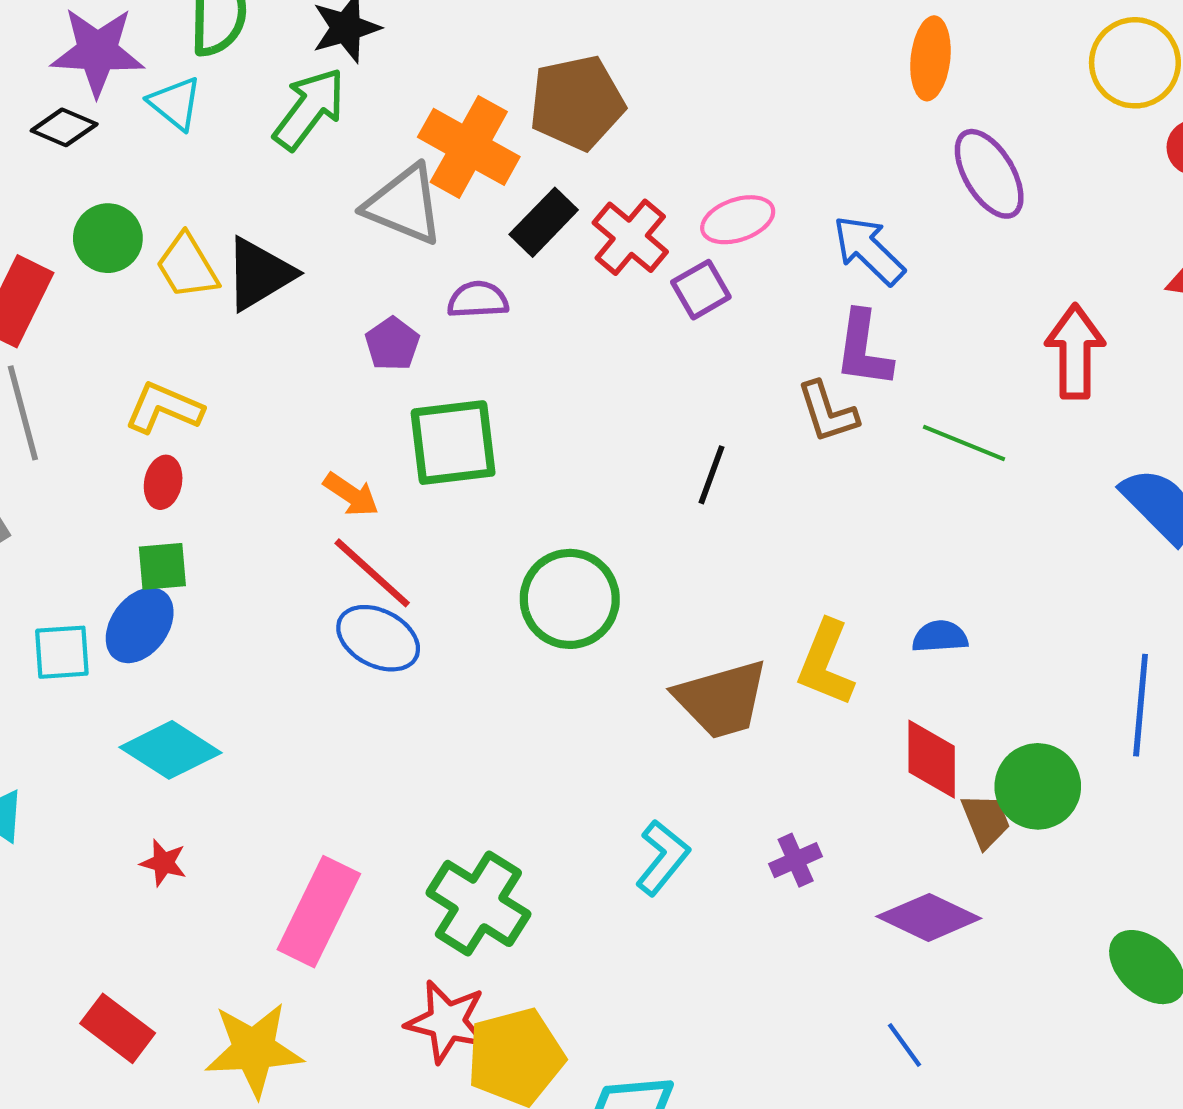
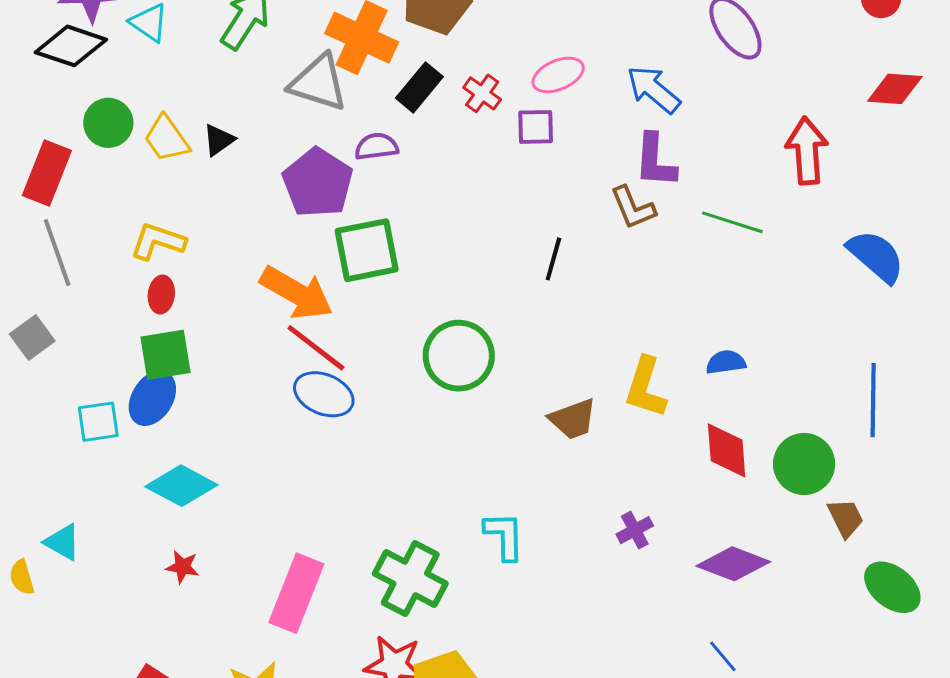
black diamond: (64, 127) -> (71, 46), size x1.5
red cross: (630, 237) -> (482, 93), size x0.7
black triangle: (259, 274) -> (219, 140), size x0.6
purple square: (701, 290) -> (536, 127), turned 33
purple pentagon: (392, 344) -> (318, 183), size x1.8
orange arrow: (351, 494) -> (297, 293), size x1.8
green square: (162, 566) -> (165, 355), size x1.4
brown trapezoid: (722, 699) -> (573, 419), size x0.7
brown trapezoid: (986, 821) -> (846, 518), moved
cyan L-shape: (662, 858) -> (504, 536), moved, turned -36

